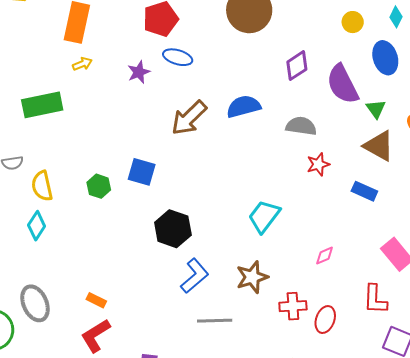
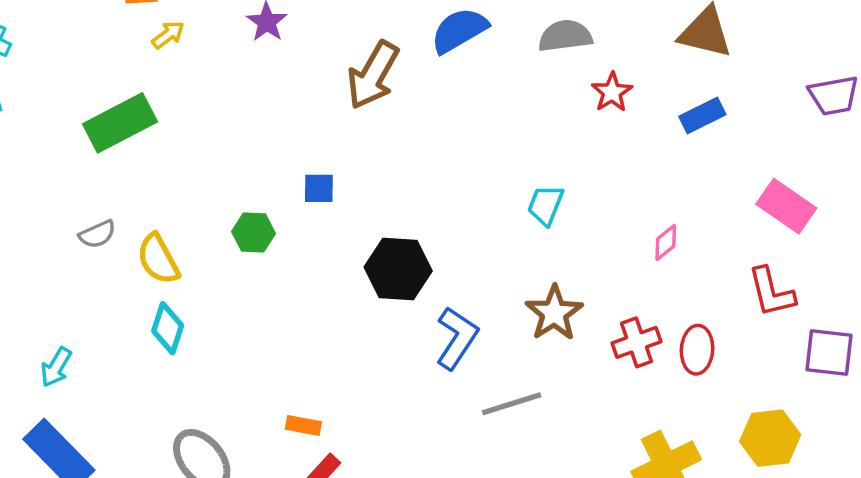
blue square: (142, 172) -> (319, 188), size x0.7
blue rectangle: (364, 191) -> (702, 115), turned -35
cyan trapezoid: (264, 216) -> (546, 205), size x0.7

